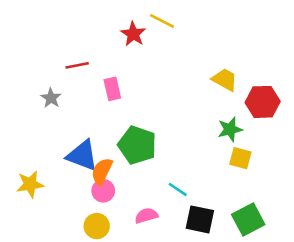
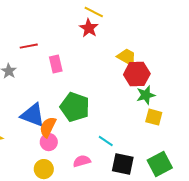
red star: (133, 34) -> (89, 28), moved
yellow trapezoid: (225, 80) -> (127, 57), moved
red hexagon: (263, 102) -> (137, 74), moved

